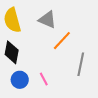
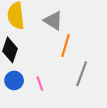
orange line: (62, 41) -> (65, 45), turned -35

